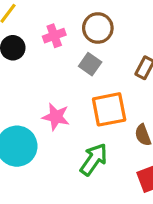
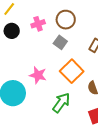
orange square: (109, 109) -> (72, 71), turned -35

